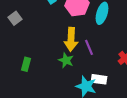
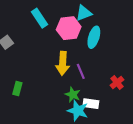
green star: (66, 60) -> (73, 95), moved

